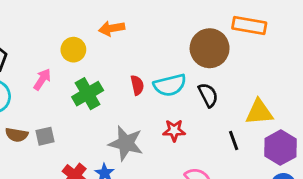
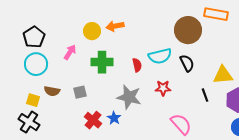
orange arrow: (112, 28) -> (115, 26), moved
red semicircle: (137, 85) -> (137, 65), moved
green cross: (88, 94) -> (102, 62), turned 30
gray square: (45, 136) -> (80, 92), moved

